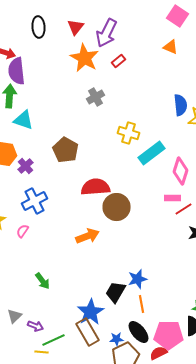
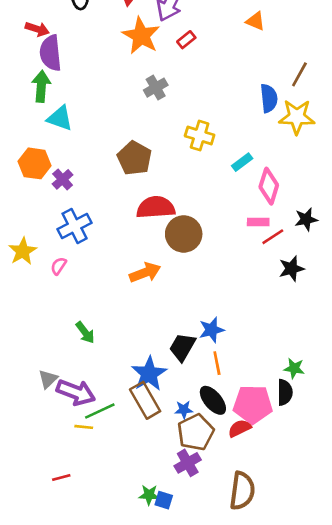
brown pentagon: (66, 150) -> (134, 158), moved
cyan rectangle: (152, 153) -> (242, 162), moved, size x0.6
purple arrow: (36, 326) -> (76, 392), size x1.8

